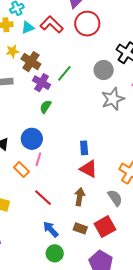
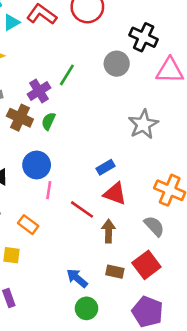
brown cross: (31, 62) -> (20, 118), moved
purple cross: (42, 83) -> (39, 91), turned 36
gray star: (113, 99) -> (143, 124), moved
blue rectangle: (84, 148) -> (105, 167), turned 72
orange rectangle: (21, 169) -> (28, 225), moved
red line: (43, 198) -> (82, 209), moved

